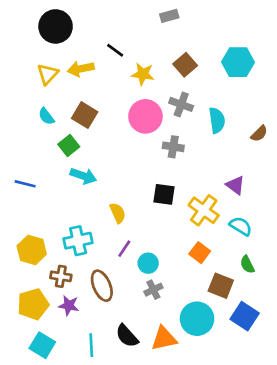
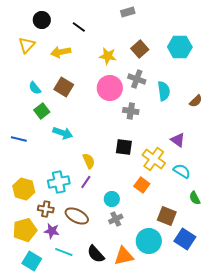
black circle: (56, 26) -> (42, 20), size x0.7
black line: (115, 50) -> (79, 27), moved
yellow triangle: (48, 74) -> (27, 45), moved
green square: (69, 145) -> (42, 111), moved
purple line: (124, 249) -> (86, 182), moved
orange square: (200, 253) -> (142, 185), moved
green semicircle: (247, 264) -> (195, 198), moved
brown ellipse: (102, 286) -> (77, 216), turned -40
cyan line: (91, 345) -> (64, 252), moved, turned -66

